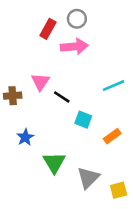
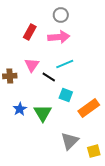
red rectangle: (48, 29) -> (30, 32), moved
cyan line: (113, 86) -> (65, 64), moved
orange rectangle: (112, 136) -> (89, 108), size x1.5
green triangle: (54, 162) -> (43, 113), moved

